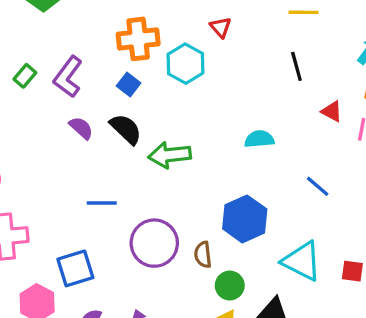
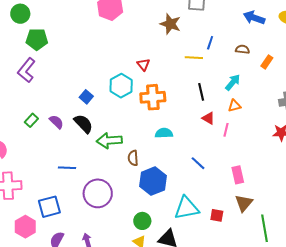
orange cross: (138, 39) -> (153, 97), moved
black line: (296, 66) -> (201, 92), moved
green rectangle: (25, 76) -> (31, 120), moved
purple L-shape: (68, 77) -> (26, 70), moved
brown semicircle: (203, 255) -> (133, 158), moved
cyan triangle: (302, 261) -> (187, 208), turned -40

